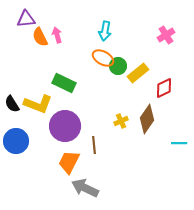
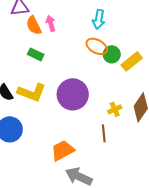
green rectangle: (64, 83) -> (36, 54), moved, size x0.7
purple circle: (65, 126) -> (73, 94), moved
brown line: (94, 145) -> (104, 133), moved
orange trapezoid: (69, 162) -> (63, 150), turned 35

